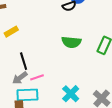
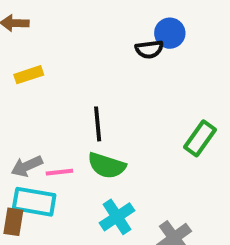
green semicircle: (71, 42) -> (107, 165), moved
black line: (24, 61) -> (98, 124), moved

